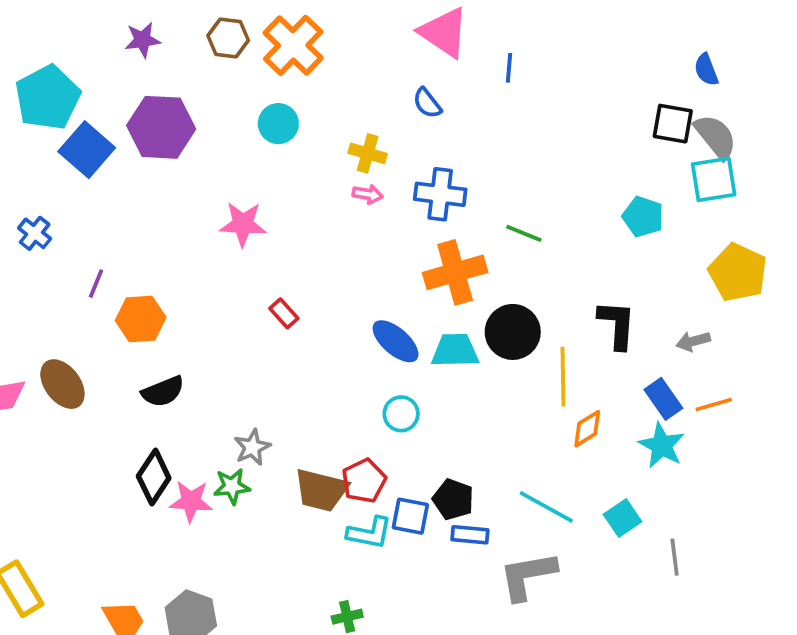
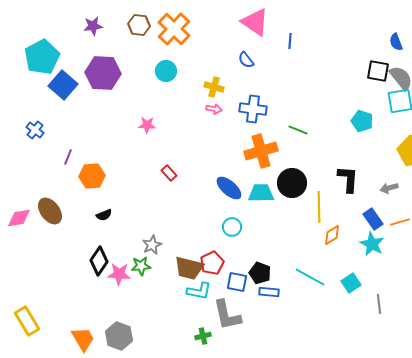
pink star: (243, 224) -> (147, 125), size x0.7
black semicircle: (163, 391) -> (104, 215), size x0.7
cyan L-shape: (369, 533) -> (199, 291), moved
gray L-shape: (528, 576) -> (227, 315), moved, turned -92

